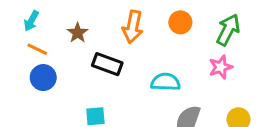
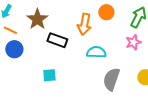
orange arrow: (133, 27) -> (84, 24), moved
brown star: (78, 33) -> (37, 19), size x1.5

